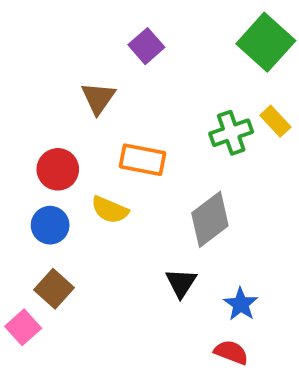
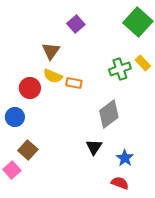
orange rectangle: (143, 160) -> (74, 83), size x0.7
yellow semicircle: (110, 210) -> (53, 76), moved
blue circle: (50, 225) -> (15, 117), moved

